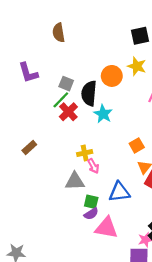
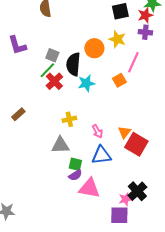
cyan star: (103, 114) -> (86, 83), turned 30
orange square: (137, 145) -> (119, 80), moved
pink arrow: (93, 166) -> (97, 131), moved

